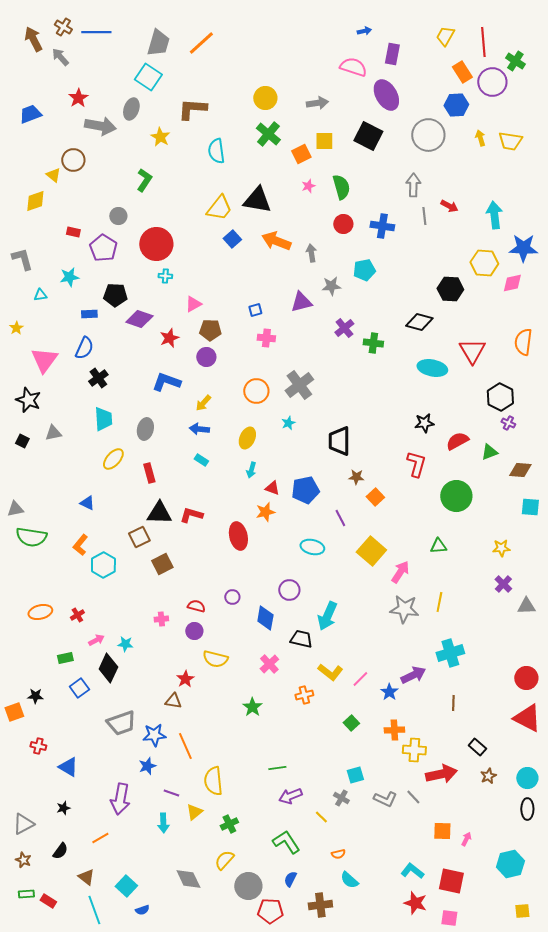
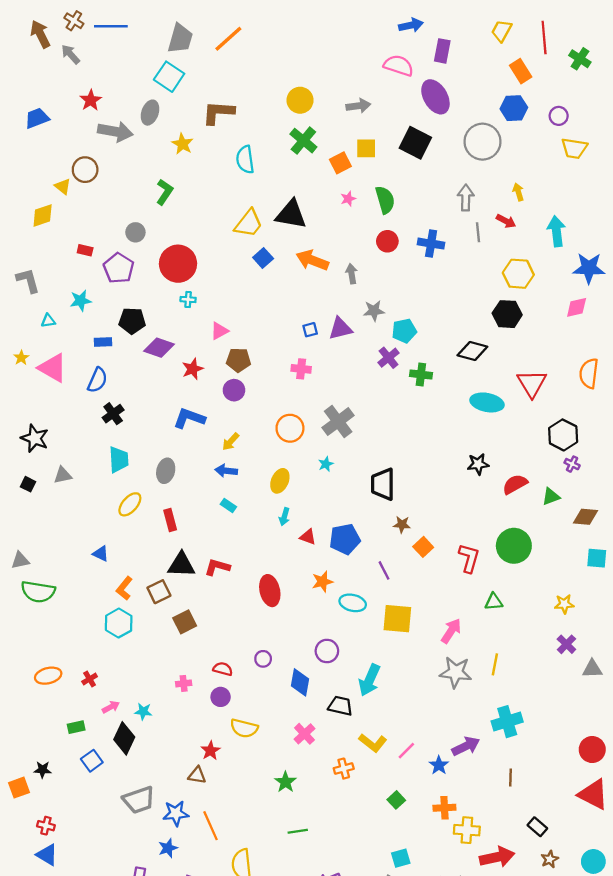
blue arrow: (364, 31) -> (411, 25), size x1.5
purple circle: (492, 82) -> (559, 116), moved, size x0.6
yellow arrow: (480, 138) -> (518, 192), moved
yellow hexagon: (484, 263) -> (518, 274), moved
cyan pentagon: (364, 270) -> (404, 331), moved
blue square: (255, 310) -> (310, 330), moved
pink triangle: (44, 360) -> (53, 368), moved, turned -36
red L-shape: (416, 464) -> (469, 558), moved
orange star: (265, 512) -> (322, 582), moved
orange L-shape: (80, 545) -> (124, 588), moved
yellow square: (371, 551) -> (397, 619), moved, turned -36
blue triangle: (68, 767) -> (47, 855), moved
green line: (277, 768) -> (298, 831), moved

